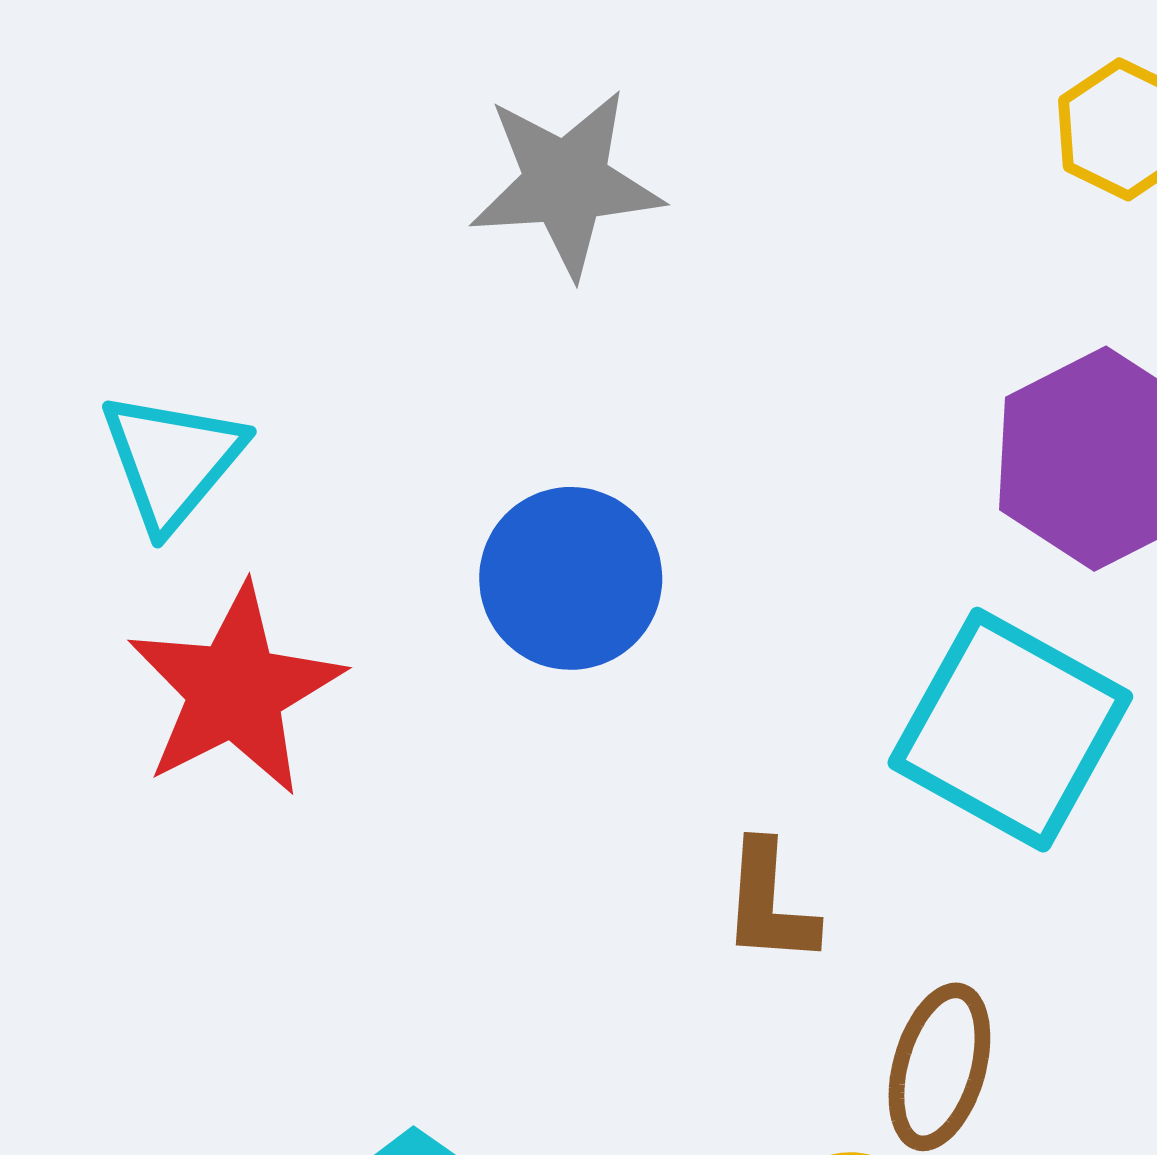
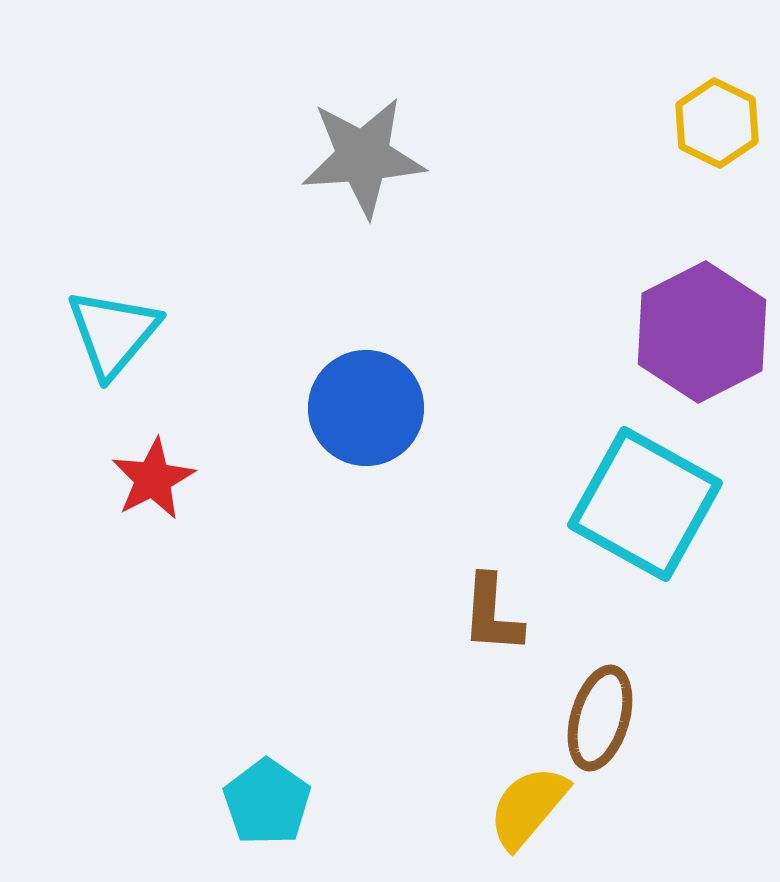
red star: (235, 690) -> (153, 479), size x0.6

